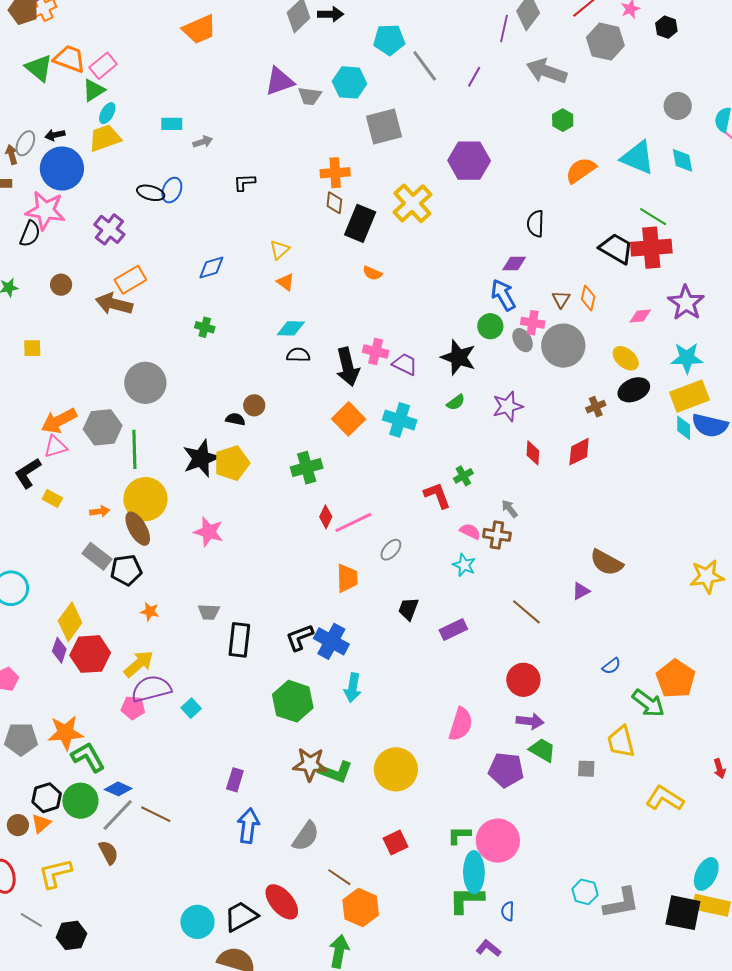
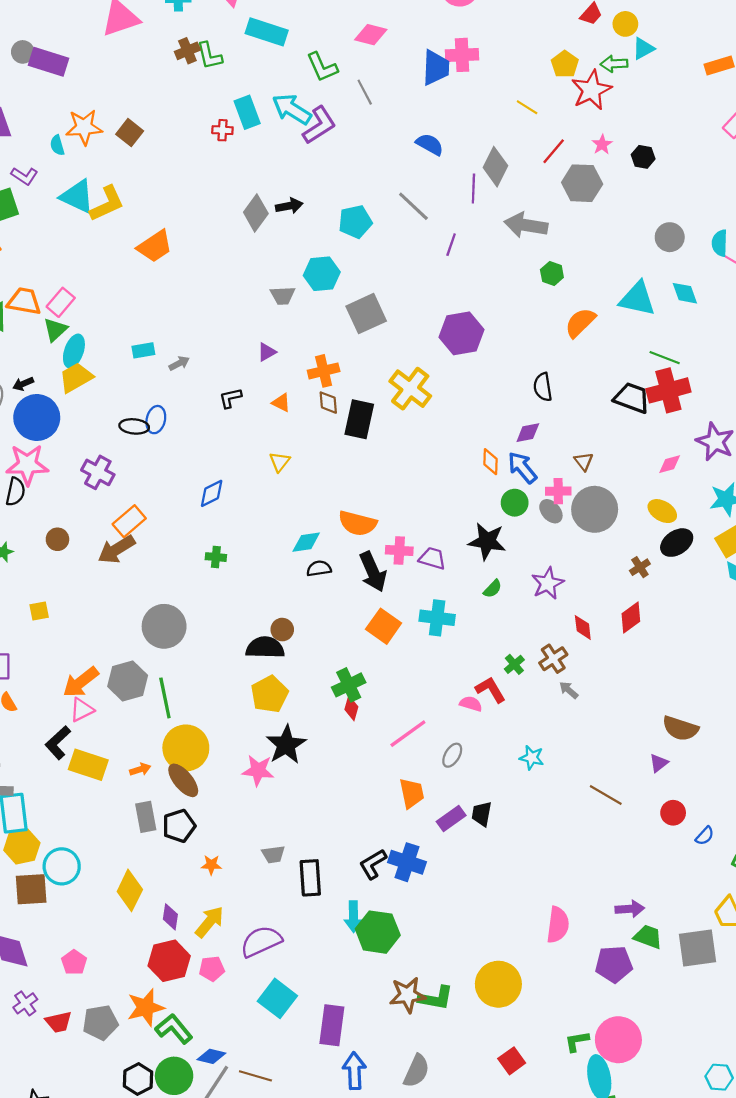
gray line: (425, 66) -> (413, 206), moved
purple triangle: (279, 81) -> (267, 352), moved, size x0.6
cyan ellipse: (107, 113) -> (74, 351), size x1.4
orange semicircle: (372, 273) -> (358, 523), moved, size x1.8
orange triangle: (286, 282) -> (281, 403), moved
orange diamond: (588, 298) -> (491, 462), moved
brown arrow: (114, 304) -> (116, 549), turned -36
black semicircle: (235, 419) -> (265, 648), size x1.8
black star: (201, 458) -> (286, 745), moved
yellow rectangle: (52, 499) -> (88, 765), size x1.8
red diamond: (326, 517) -> (351, 708), moved
pink semicircle: (470, 531) -> (471, 704), moved
brown cross: (497, 535) -> (553, 659), moved, turned -32
gray rectangle: (97, 556) -> (146, 817), turned 52
purple rectangle: (453, 630) -> (451, 818), moved
purple diamond: (59, 650) -> (170, 917), moved
red hexagon: (90, 654) -> (169, 961), moved
red circle: (523, 680) -> (673, 813), moved, size x0.7
cyan arrow: (353, 688) -> (353, 917), moved
purple semicircle: (151, 689) -> (261, 941), moved
cyan square: (191, 708) -> (277, 998), moved, size x1.8
gray square: (586, 769) -> (698, 948), size x2.0
purple rectangle: (235, 780) -> (332, 1025), size x1.6

